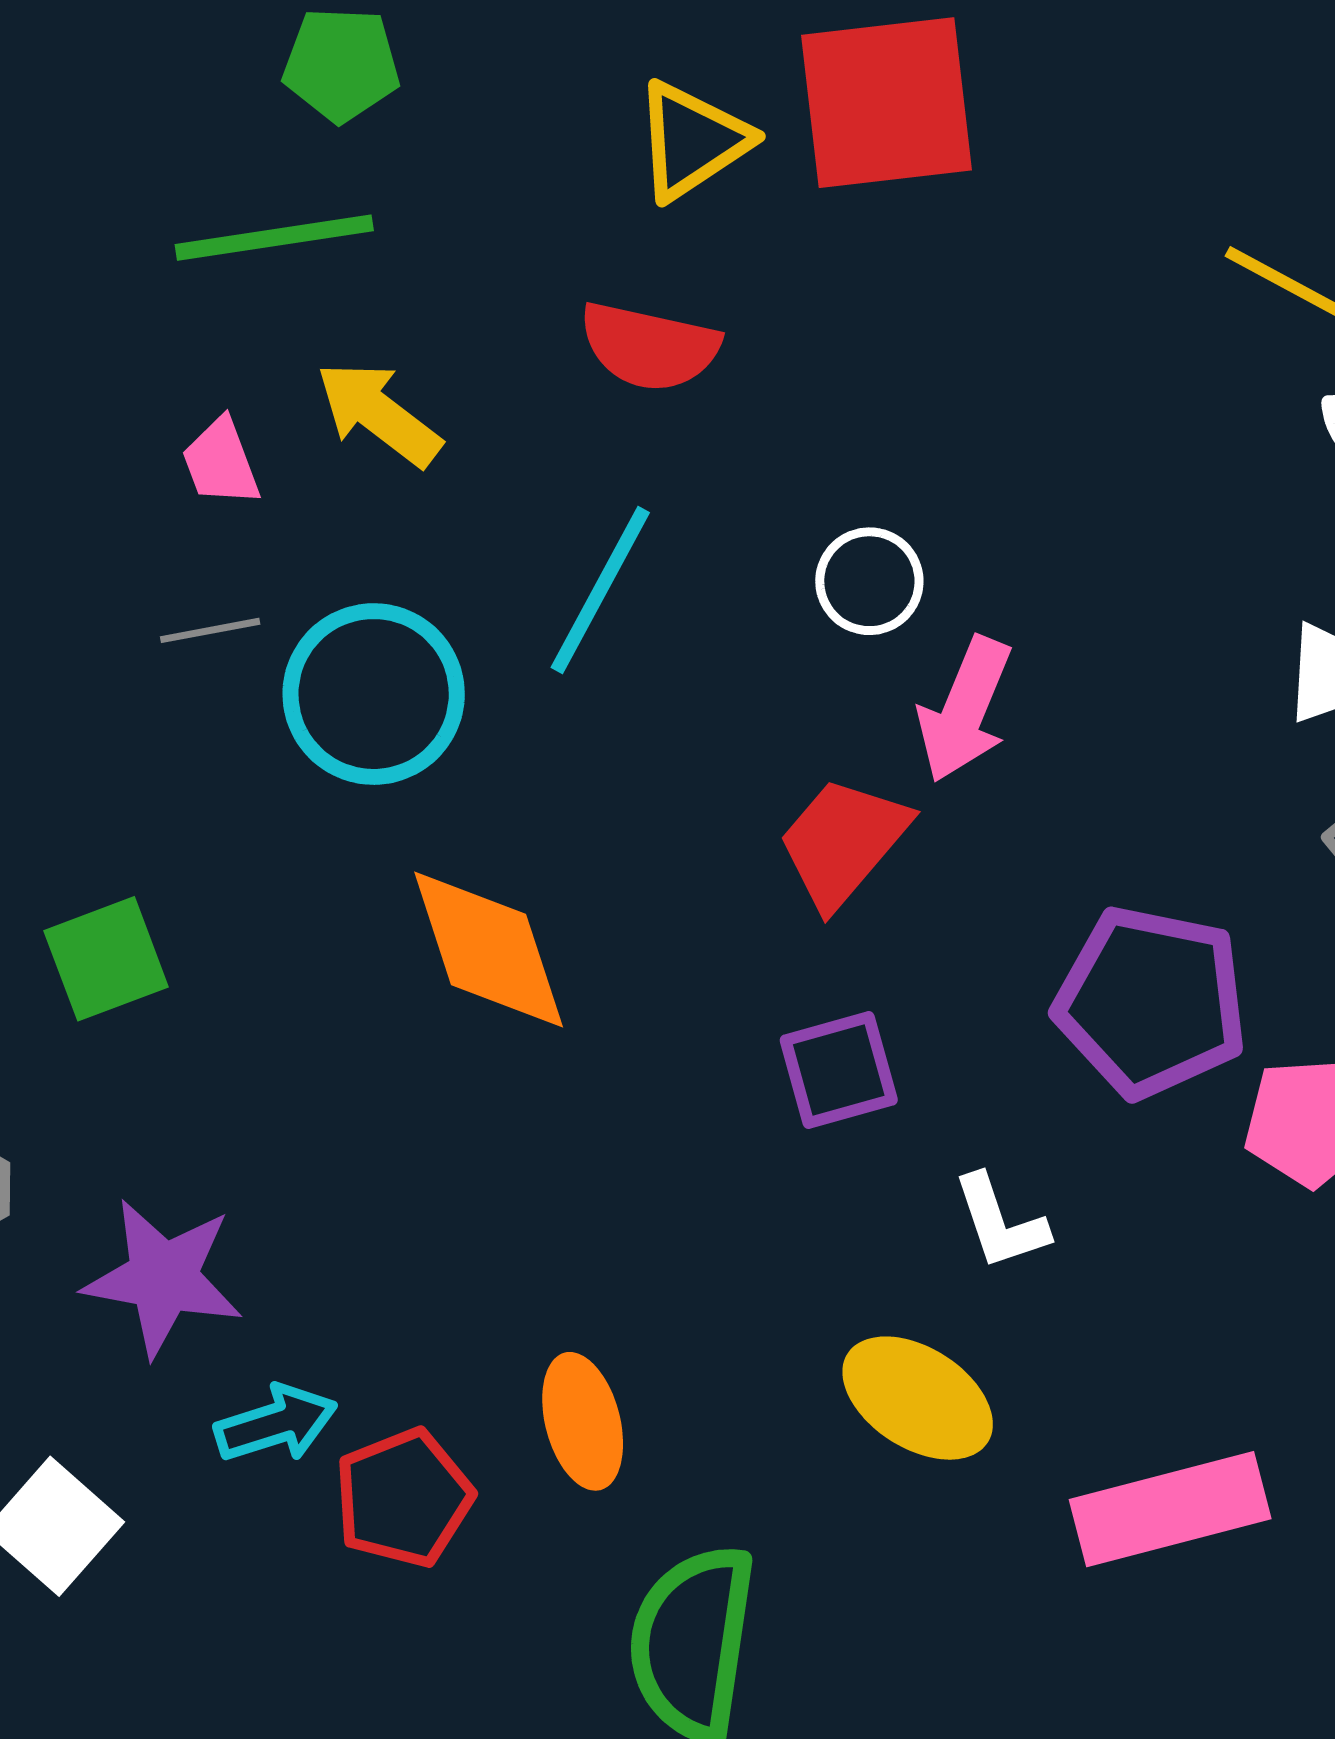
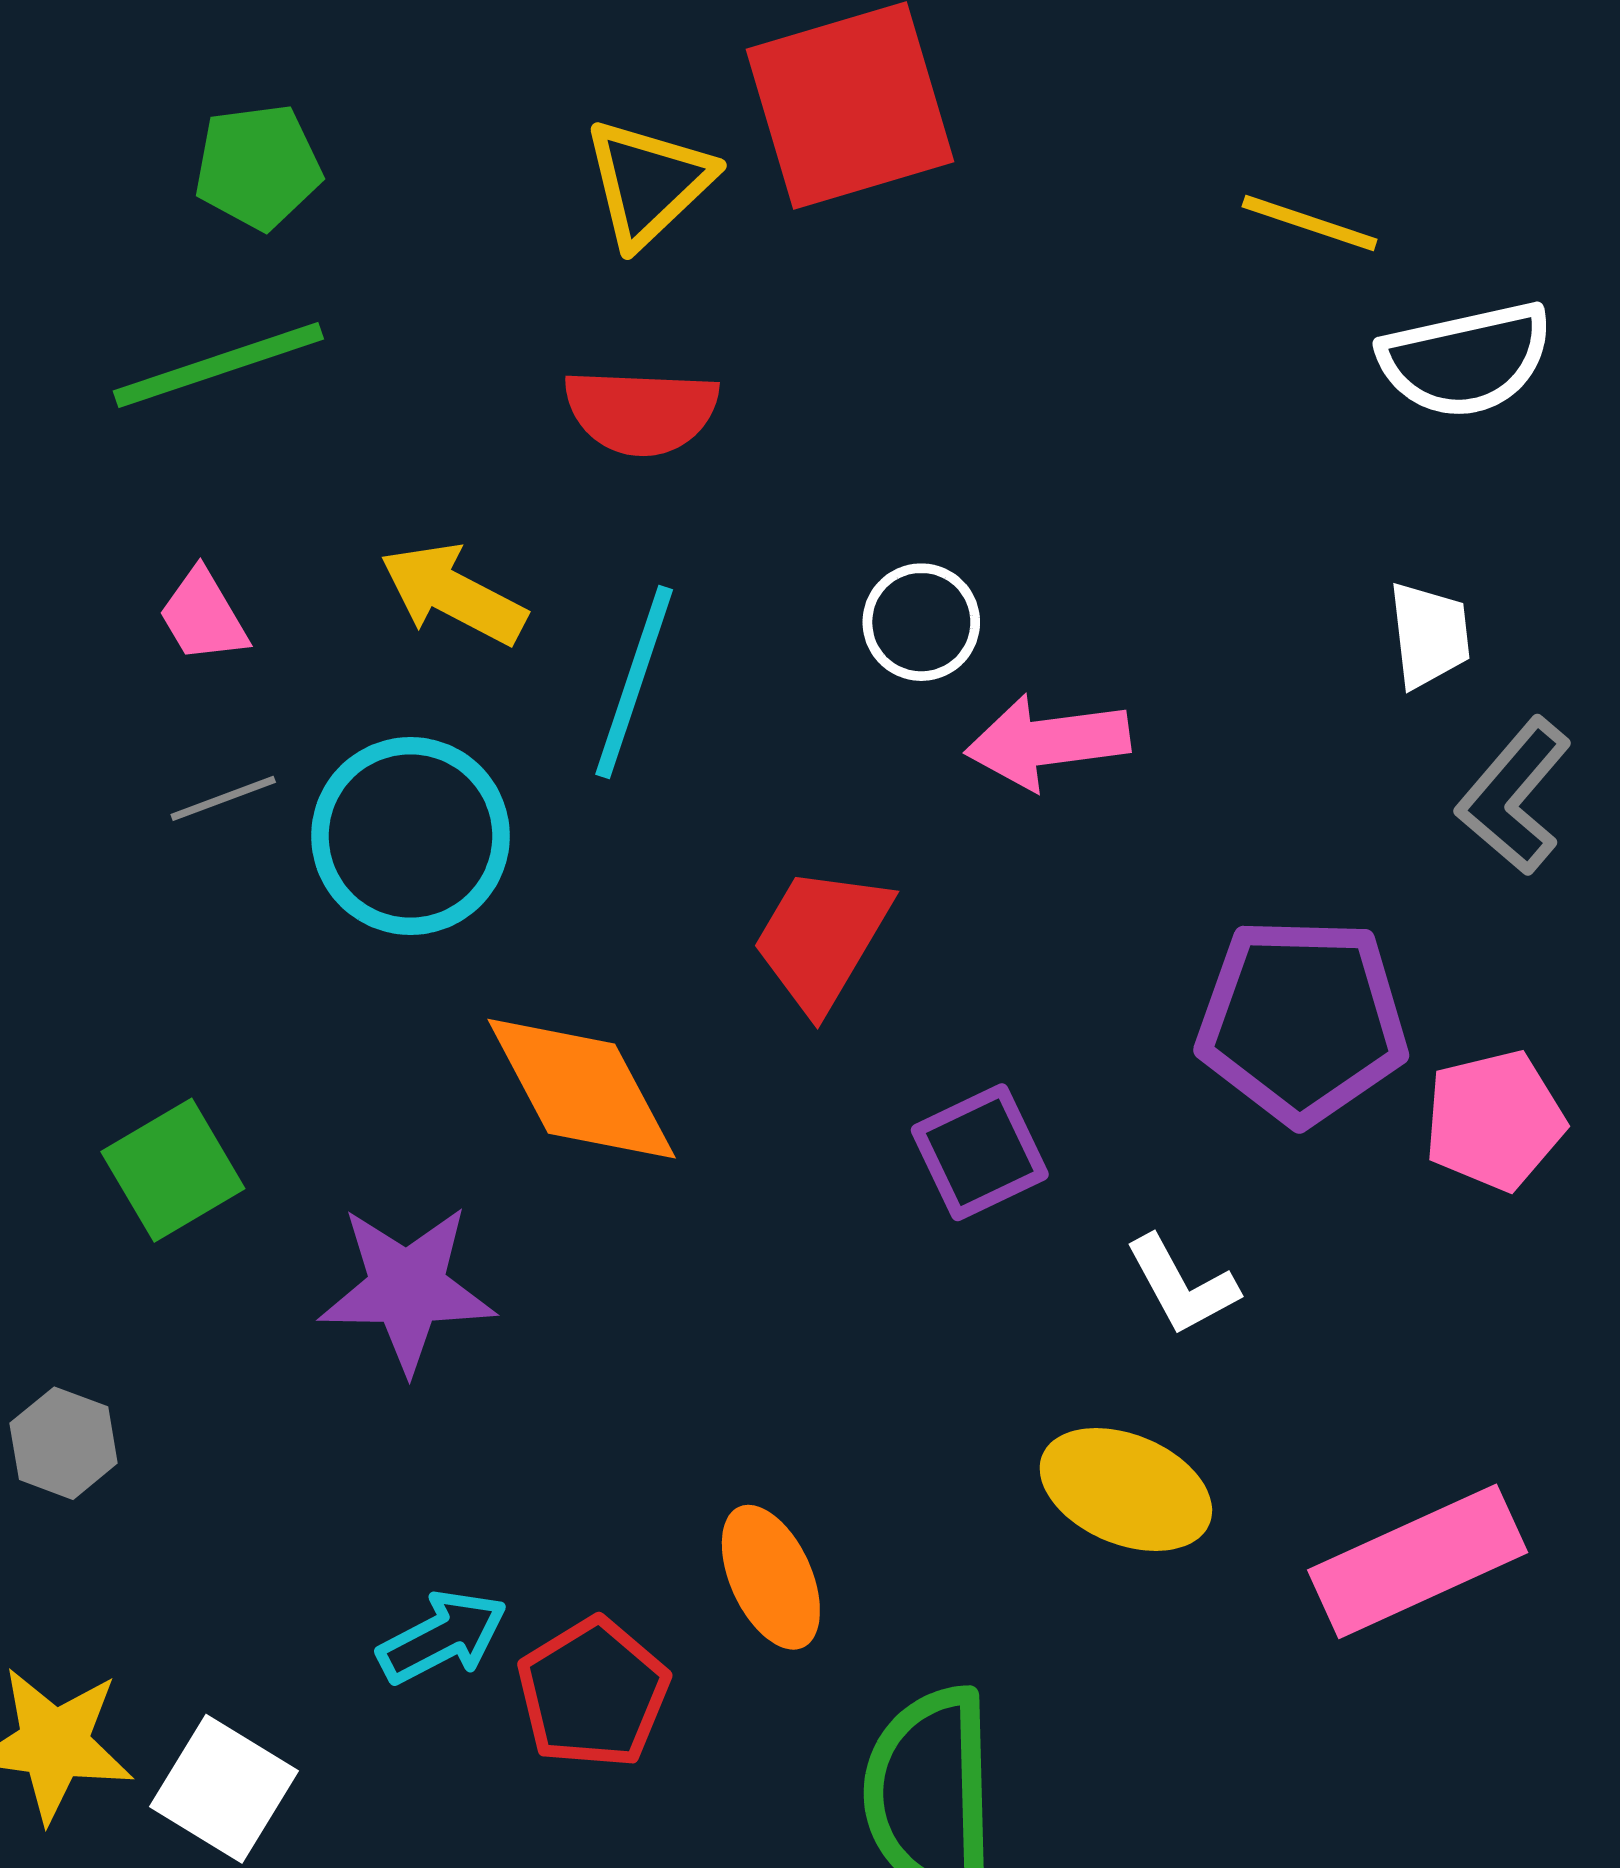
yellow arrow: (379, 414) -> (453, 594), moved
pink arrow: (965, 710) -> (1048, 742), turned 70
red trapezoid: (843, 842) -> (822, 939), moved
purple star: (163, 1278) -> (407, 1288), moved

